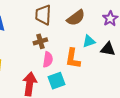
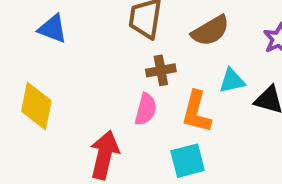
brown cross: (40, 41) -> (161, 70), moved
cyan square: (56, 81) -> (188, 161), moved

